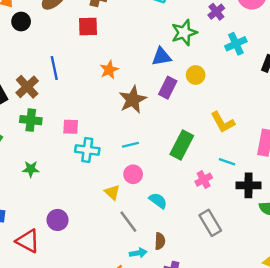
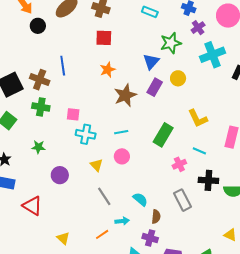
red square: (88, 27) -> (104, 38), moved
cyan cross: (236, 44) -> (213, 55), size x1.4
blue triangle: (162, 57) -> (151, 61), turned -42
brown cross: (27, 87) -> (40, 80), turned -30
black cross: (248, 185) -> (208, 180), moved
yellow triangle: (112, 192) -> (96, 165), moved
cyan semicircle: (158, 201) -> (140, 199), moved
purple circle: (58, 220) -> (60, 175), moved
gray line: (128, 222) -> (104, 196), moved
brown semicircle: (160, 241) -> (156, 217), moved

